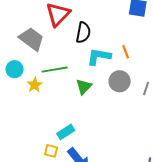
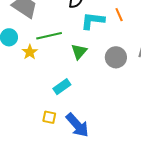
gray circle: (120, 81) -> (116, 57), moved
cyan rectangle: (66, 132) -> (62, 87), moved

